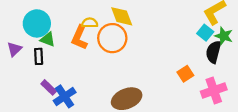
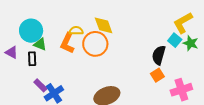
purple triangle: (14, 49) -> (12, 52), turned -48
black semicircle: (214, 52) -> (159, 55), moved

